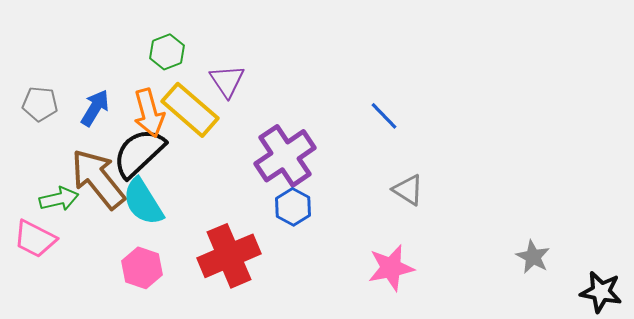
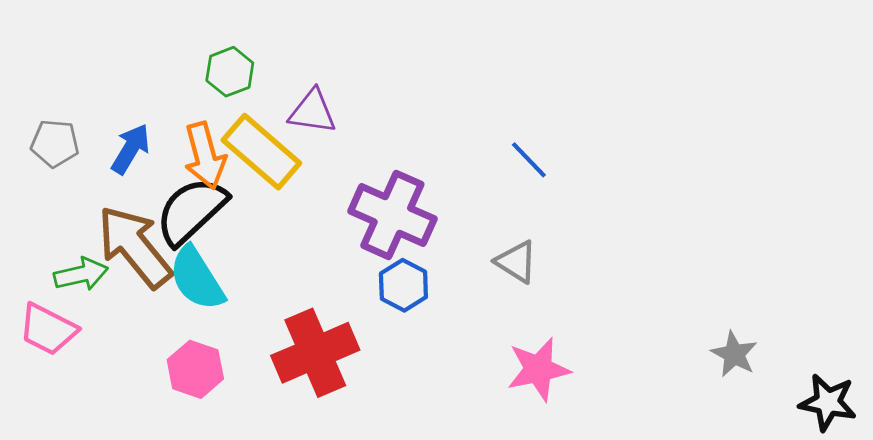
purple triangle: (227, 81) -> (312, 112), turned -48
purple cross: (285, 156) -> (392, 215), turned -32
gray triangle: (408, 190) -> (516, 262), moved

